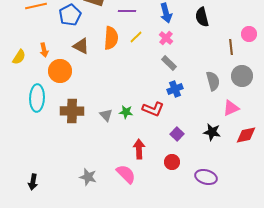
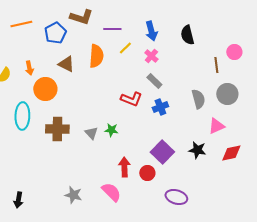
yellow line: (136, 37) -> (125, 48), moved
red L-shape: (153, 109) -> (131, 99), moved
purple square: (177, 134) -> (162, 152), size x1.6
red circle: (172, 162) -> (147, 173), moved
purple ellipse: (206, 177) -> (176, 197), moved

